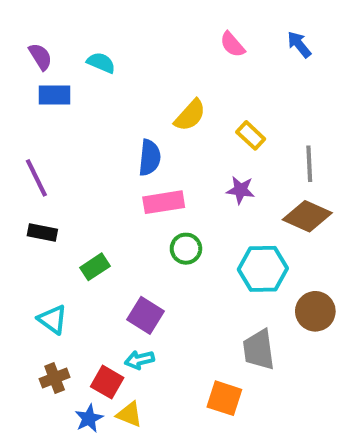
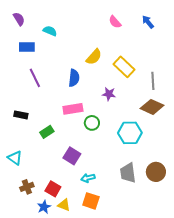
purple semicircle: (40, 57) -> (19, 19), moved
yellow rectangle: (251, 135) -> (124, 67), size x1.5
purple line: (36, 178) -> (35, 78), moved
purple star: (241, 190) -> (109, 94), moved
pink rectangle: (164, 202) -> (73, 109), moved
brown circle: (315, 311) -> (156, 172), moved
cyan triangle: (53, 319) -> (15, 158), moved
cyan arrow: (139, 360) -> (88, 178), moved
orange square: (224, 398) -> (91, 201), moved

